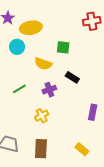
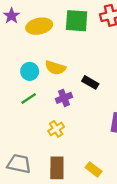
cyan circle: (17, 47) -> (30, 71), moved
green square: (63, 47) -> (77, 21), moved, size x1.5
yellow rectangle: (82, 149) -> (94, 169), moved

